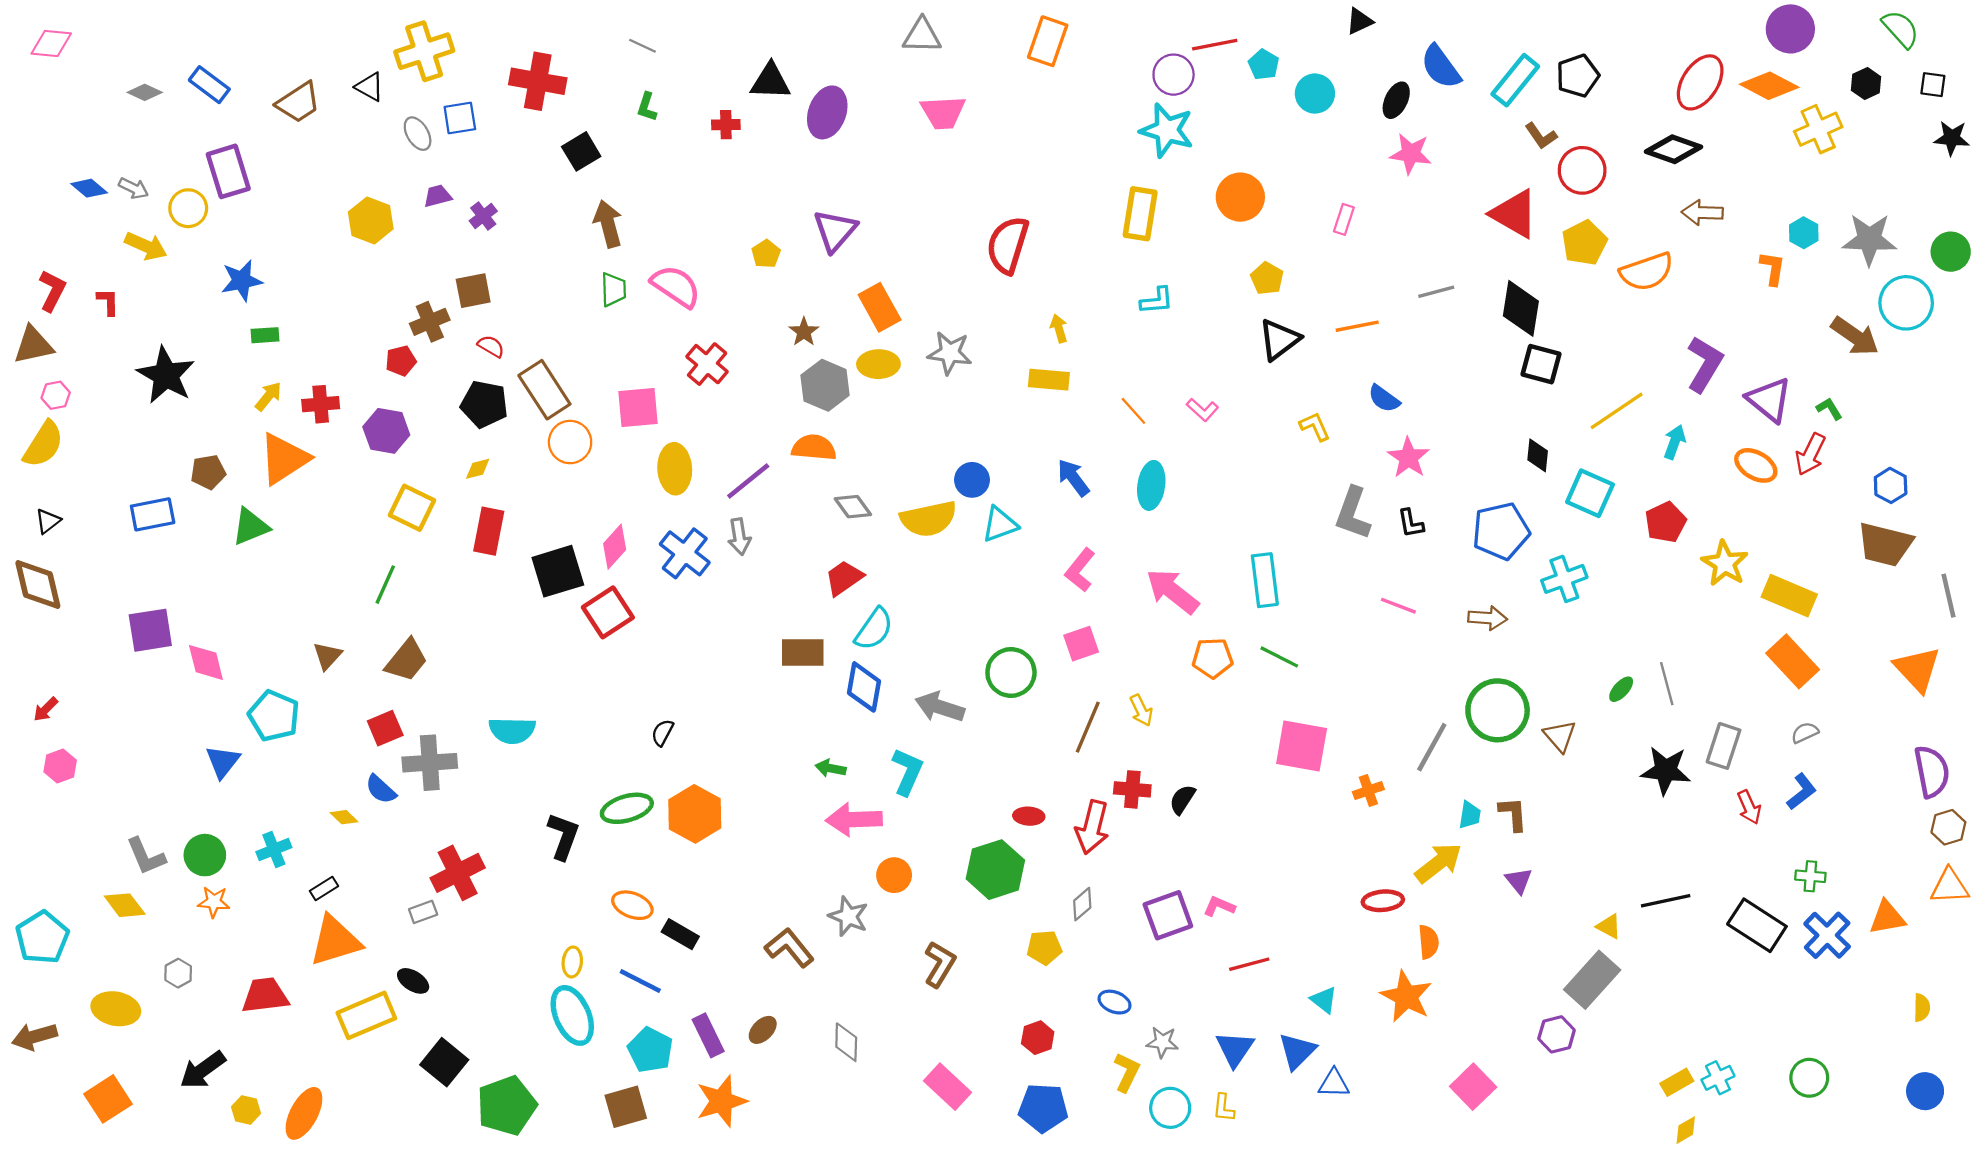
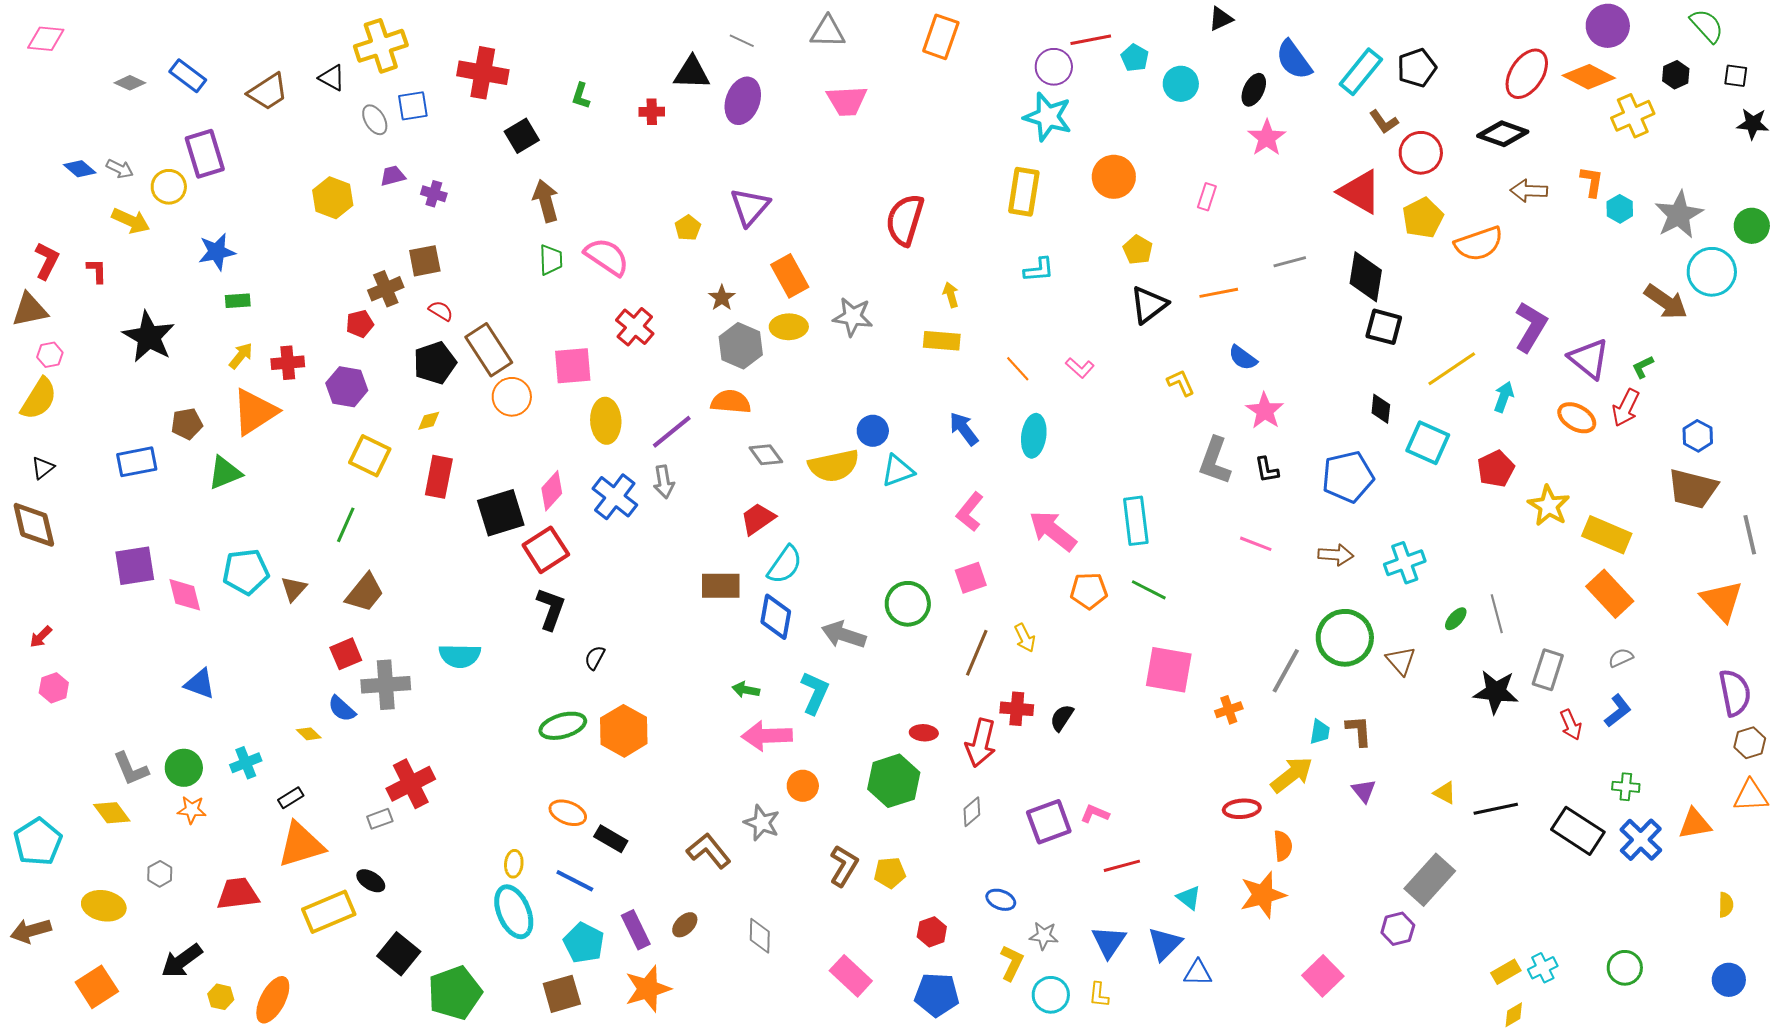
gray line: (642, 46) -> (742, 41), moved
pink star: (1411, 154) -> (1267, 138), turned 30
purple cross: (483, 216) -> (434, 194), turned -35
gray star: (1869, 239) -> (1679, 215), turned -30
orange L-shape: (1773, 268) -> (1592, 182), moved
black pentagon: (484, 404) -> (435, 363), turned -30
green L-shape: (1829, 409) -> (1643, 367), turned -85
cyan cross: (1564, 579) -> (1405, 563), moved
cyan pentagon: (274, 716) -> (246, 572), moved, turned -30
blue triangle: (223, 762) -> (200, 684), turned -48
black L-shape: (563, 836) -> (551, 609), moved
yellow triangle: (1609, 926) -> (1445, 793), moved
yellow pentagon: (1044, 948) -> (890, 873), moved
orange star: (1406, 996) -> (1263, 895), turned 30

